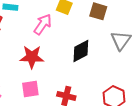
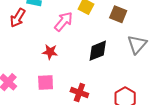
red star: (32, 57) -> (50, 52), size x0.7

